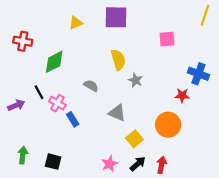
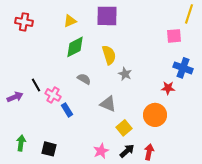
pink square: (167, 39) -> (174, 36), moved
red cross: (23, 41) -> (24, 22), moved
green diamond: (54, 62) -> (75, 47), moved

